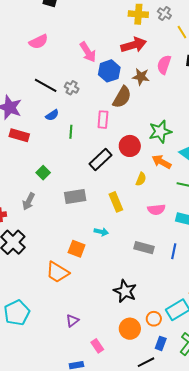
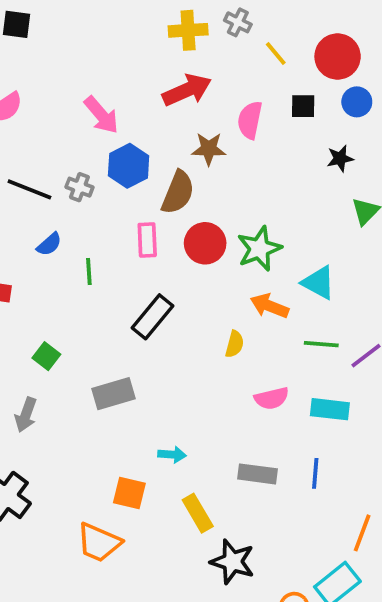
blue hexagon: (109, 71) -> (129, 166), moved
red circle: (130, 146) -> (205, 243), moved
yellow rectangle: (116, 202) -> (198, 513), moved

